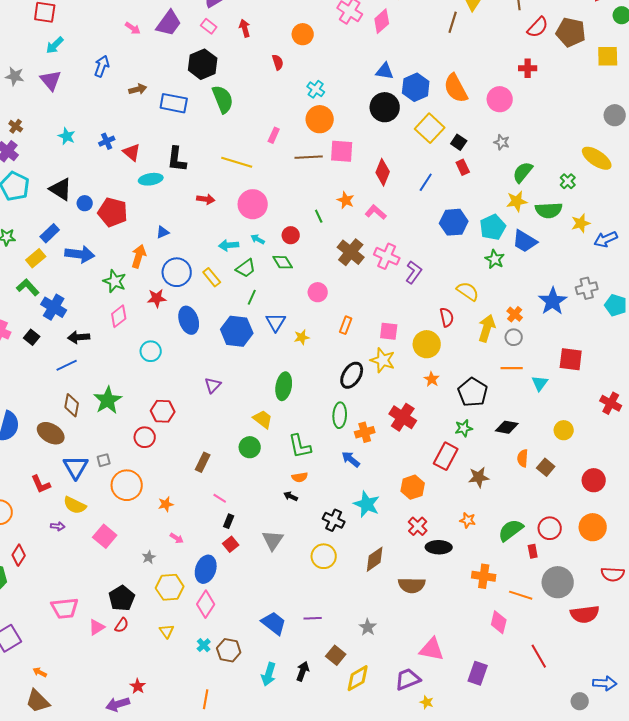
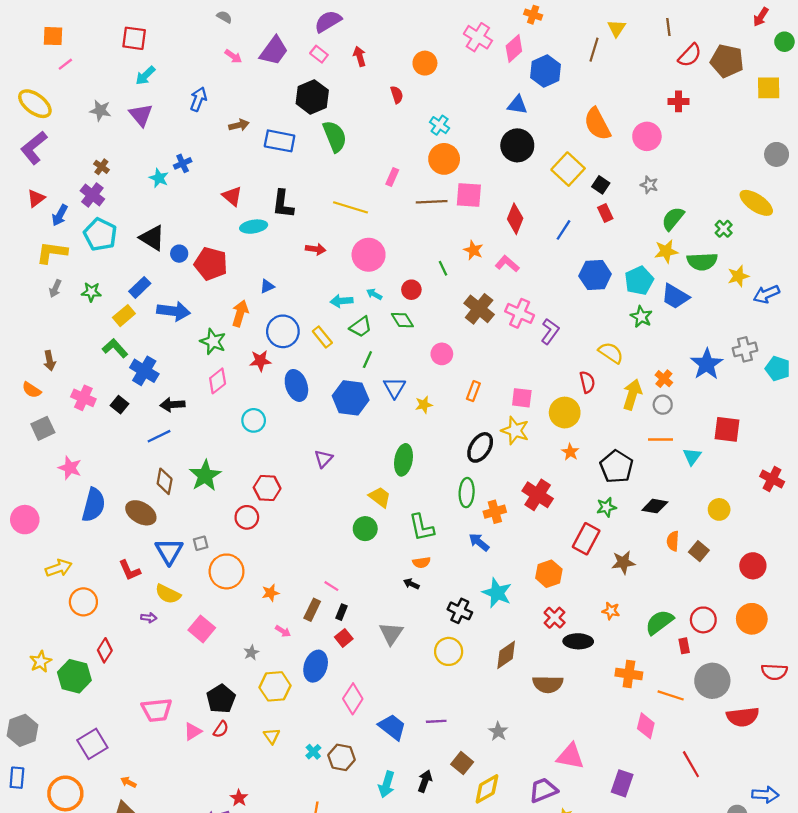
blue hexagon: (416, 87) -> (546, 71), moved
blue cross: (107, 141) -> (183, 163), moved
brown rectangle: (203, 462) -> (312, 610), moved
pink diamond: (206, 604) -> (353, 699), moved

